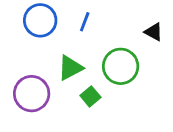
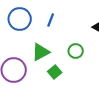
green circle: (121, 66) -> (76, 51), size x0.6

